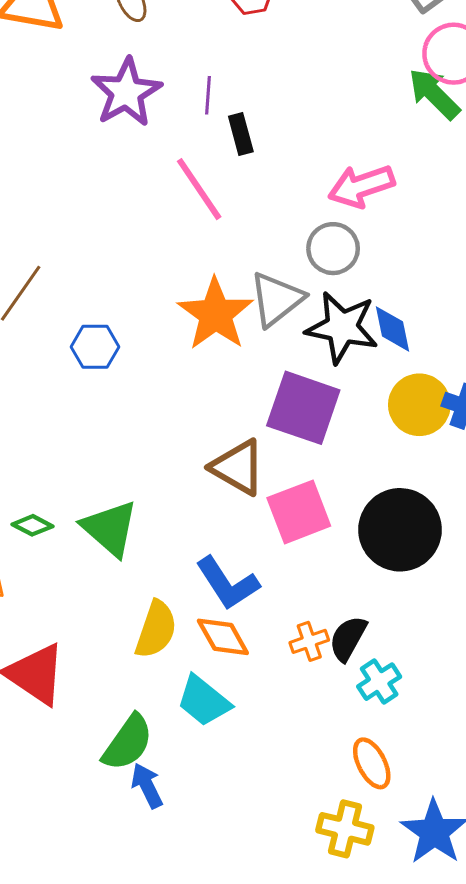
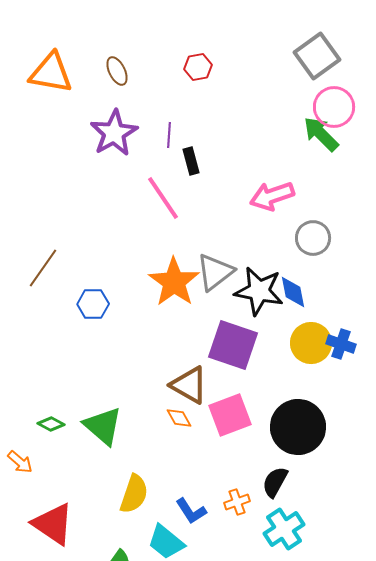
gray circle: (333, 249) -> (313, 238), moved
blue L-shape: (227, 583) -> (191, 511), moved, size x0.7
orange diamond: (223, 637) -> (179, 418), moved, size x0.7
black semicircle: (348, 638) -> (275, 482), moved
cyan cross: (379, 682) -> (284, 529), size x1.4

